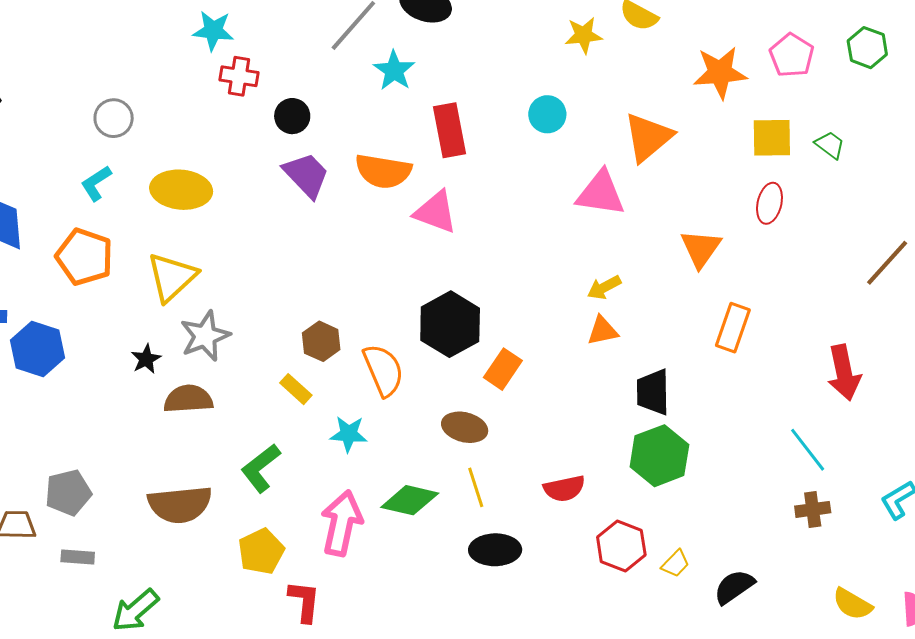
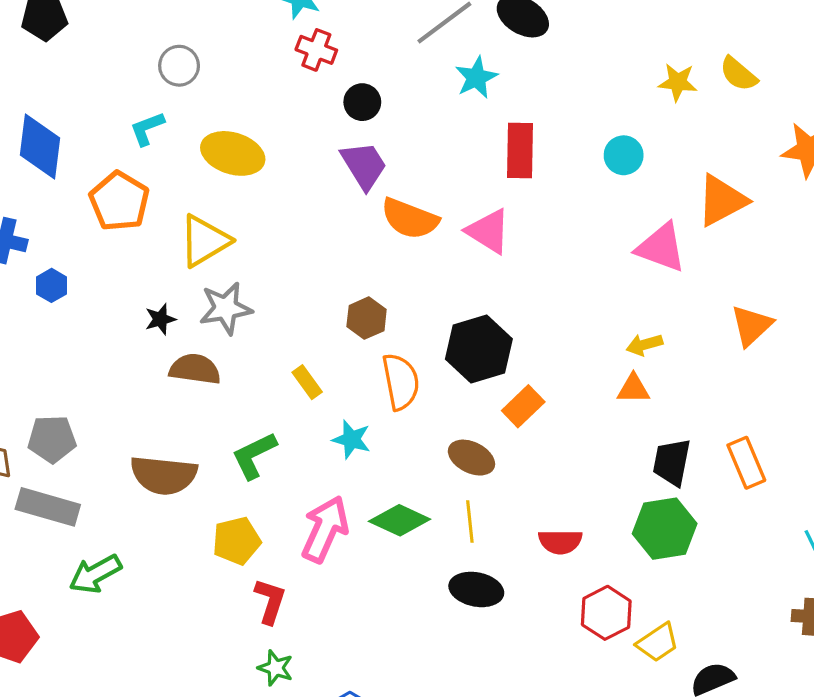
orange semicircle: (383, 171) -> (410, 219), moved
orange rectangle: (733, 328) -> (746, 463), moved, turned -54
brown hexagon: (321, 341) -> (367, 318), moved
blue hexagon: (37, 349) -> (51, 285), size x0.6
gray rectangle: (78, 557) -> (48, 507), size x1.8
yellow trapezoid: (675, 564) -> (658, 642), size x1.4

